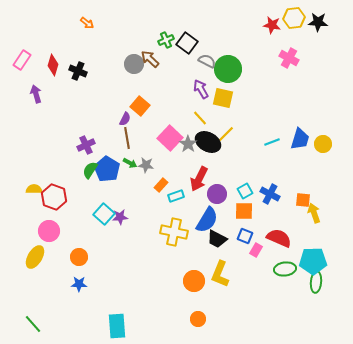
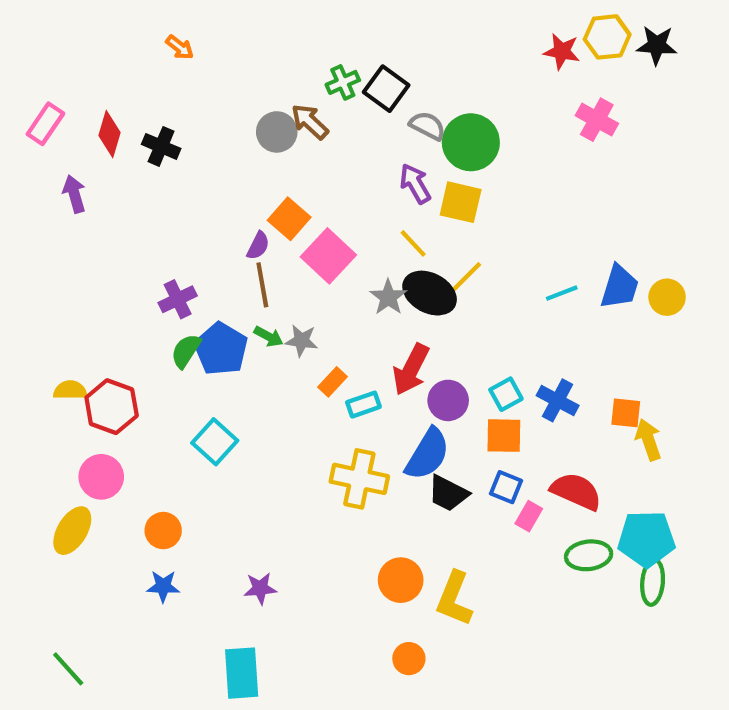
pink square: (170, 138) -> (328, 256), moved
purple star: (120, 217) -> (260, 588), moved
yellow L-shape: (220, 274) -> (454, 599), moved

